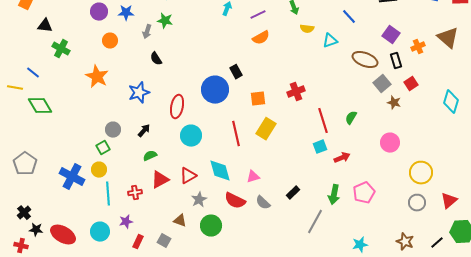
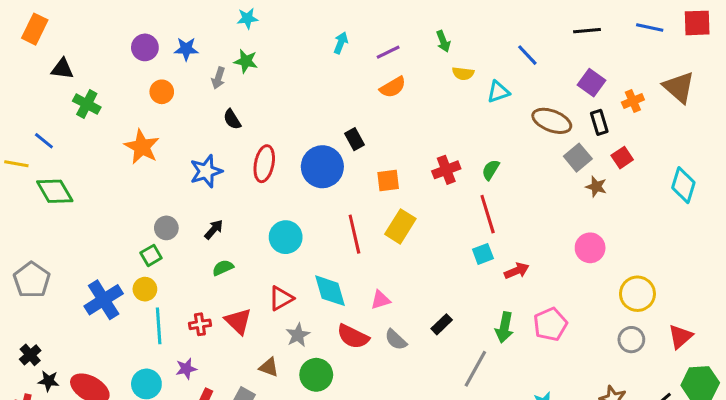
red ellipse: (177, 107) -> (264, 164), moved
green semicircle: (351, 118) -> (491, 170), moved
blue cross: (72, 177) -> (104, 300), turned 30
red triangle: (160, 180) -> (238, 321), moved, turned -48

